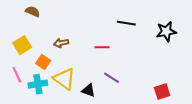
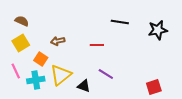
brown semicircle: (33, 11) -> (22, 21), moved
yellow triangle: (64, 79) -> (61, 75), turned 45

